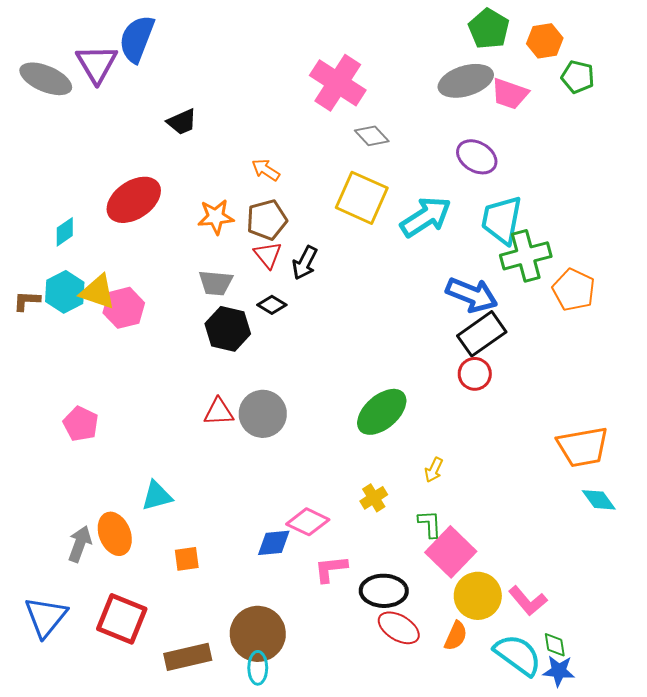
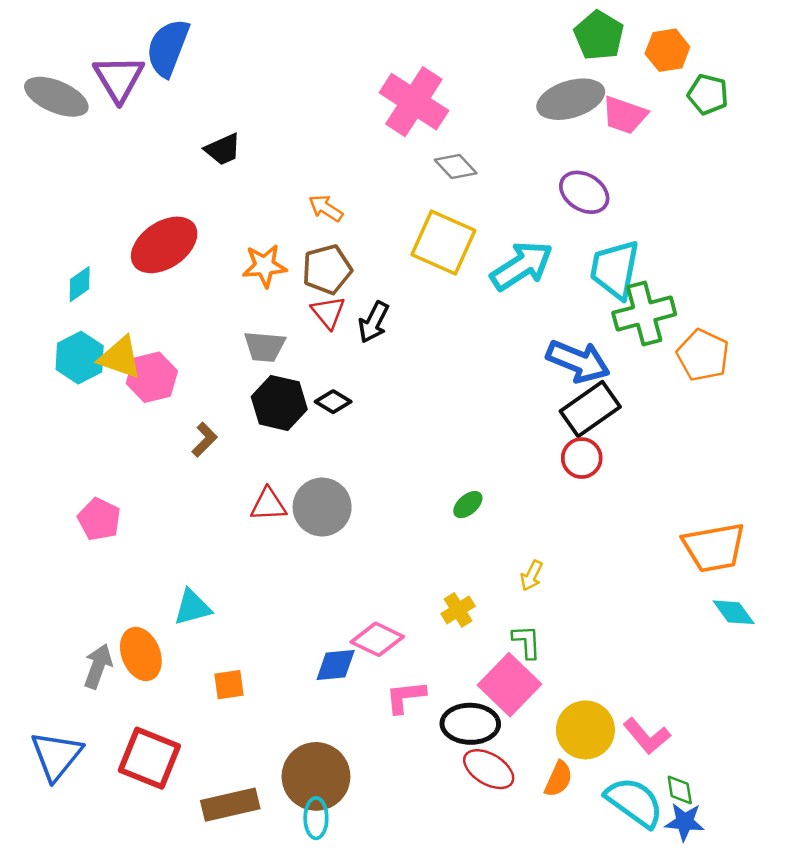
brown L-shape: (27, 301) -> (205, 440), moved, turned 132
black diamond: (272, 305) -> (333, 402), moved
green ellipse: (382, 412) -> (468, 505), size x0.5
pink square: (451, 552) -> (509, 685), moved

